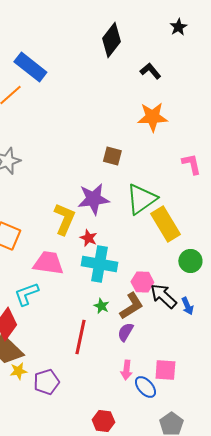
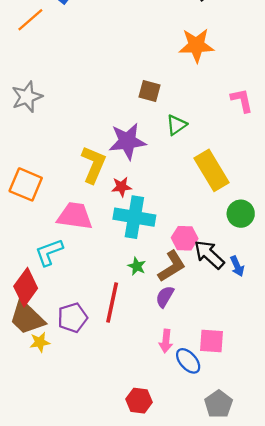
green triangle: (141, 199) -> (176, 125), moved, size x0.6
red star: (88, 238) -> (122, 187), turned -30
purple pentagon: (46, 382) -> (72, 318), moved

